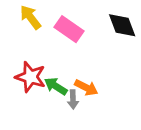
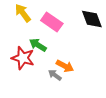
green arrow: (56, 86) -> (38, 45), moved
gray arrow: (73, 99) -> (55, 75), turned 128

